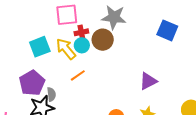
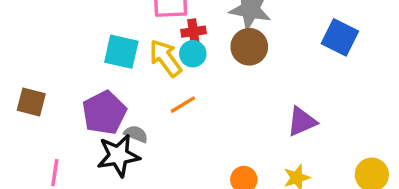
brown circle: (103, 40) -> (249, 47), moved
cyan square: (40, 47) -> (121, 52), turned 30
gray semicircle: (51, 94) -> (136, 134), turned -64

